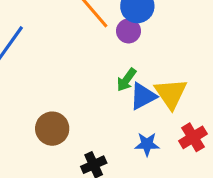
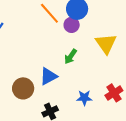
yellow triangle: (171, 94) -> (106, 44), moved
blue triangle: (143, 96) -> (48, 76), moved

